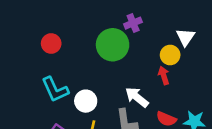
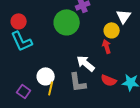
cyan L-shape: (55, 90) -> (22, 41), moved
white circle: (86, 101) -> (46, 76), moved

